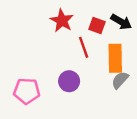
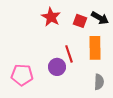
red line: (84, 47) -> (69, 54), moved
gray semicircle: (120, 80) -> (99, 82), moved, turned 140

